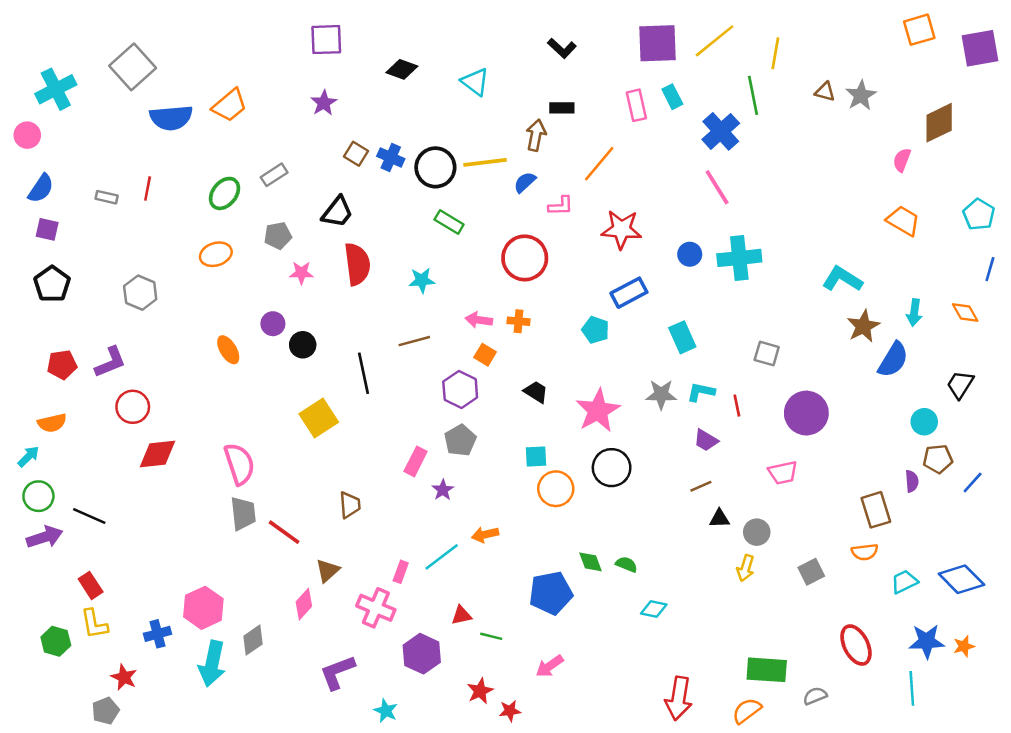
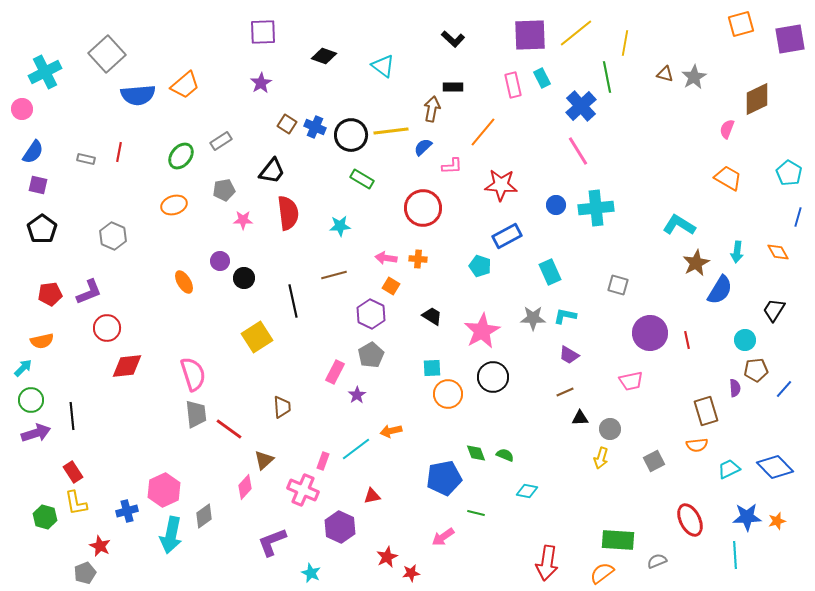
red line: (737, 406) -> (687, 340), moved
black line: (89, 516) -> (72, 416), turned 60
green line: (491, 636) -> (476, 513), moved

